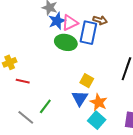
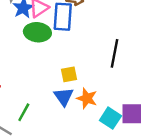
yellow square: (87, 81) -> (69, 74), turned -32
cyan square: (97, 120) -> (110, 118), moved

